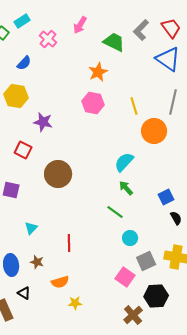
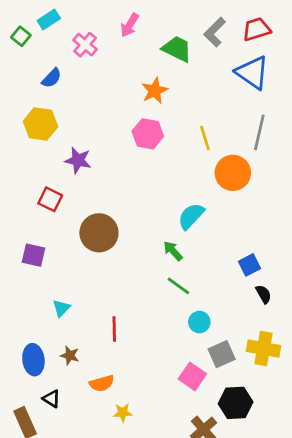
red trapezoid: (171, 28) -> (257, 29), turned -70
green arrow: (126, 188) -> (173, 251), moved

